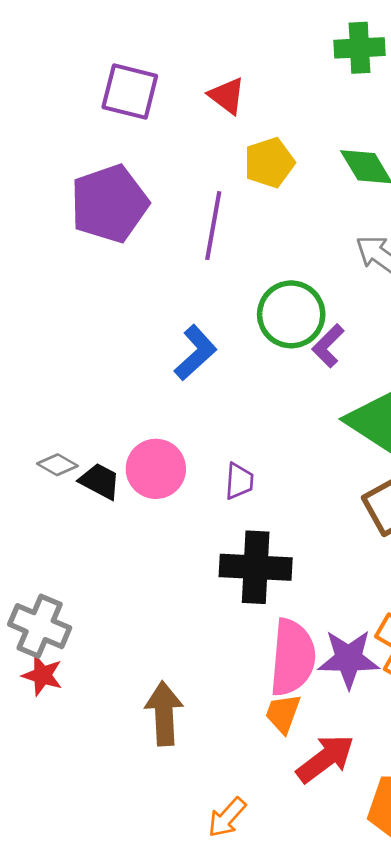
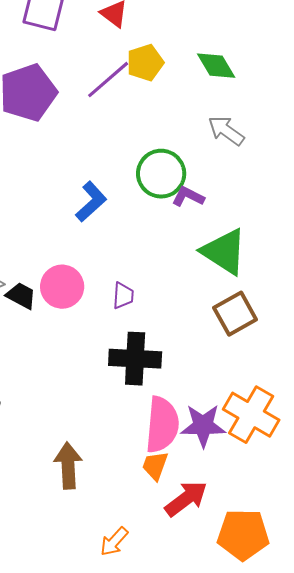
purple line: (213, 226) -> (108, 80), moved, turned 39
purple L-shape: (328, 346) -> (188, 197), turned 72

